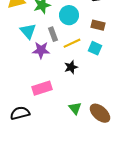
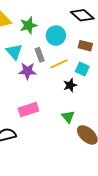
black star: (71, 67) -> (70, 85), moved
green triangle: (75, 108) -> (68, 117), moved

